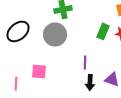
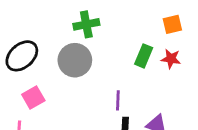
pink square: (39, 71) -> (33, 97), moved, turned -35

